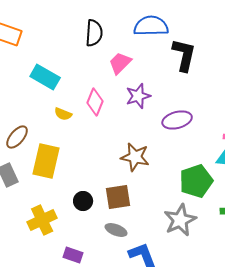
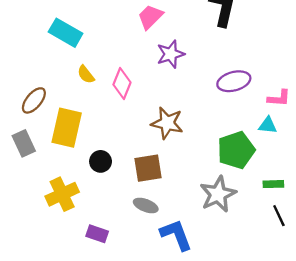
pink diamond: (95, 102) -> (122, 83), moved
yellow semicircle: (63, 114) -> (86, 74), turned 30
purple ellipse: (177, 120) -> (234, 81), moved
black circle: (83, 201) -> (101, 161), moved

